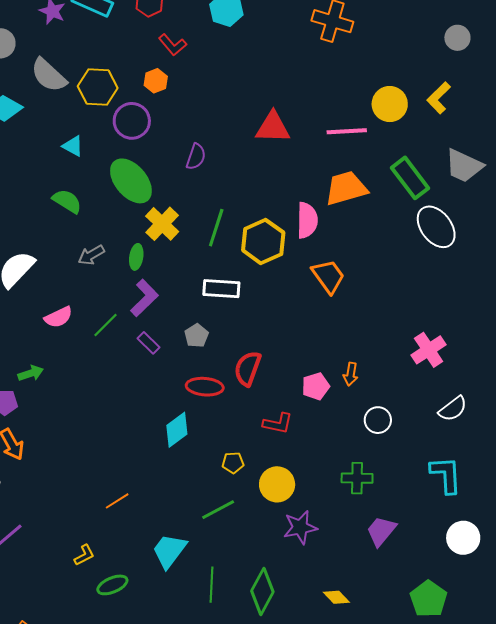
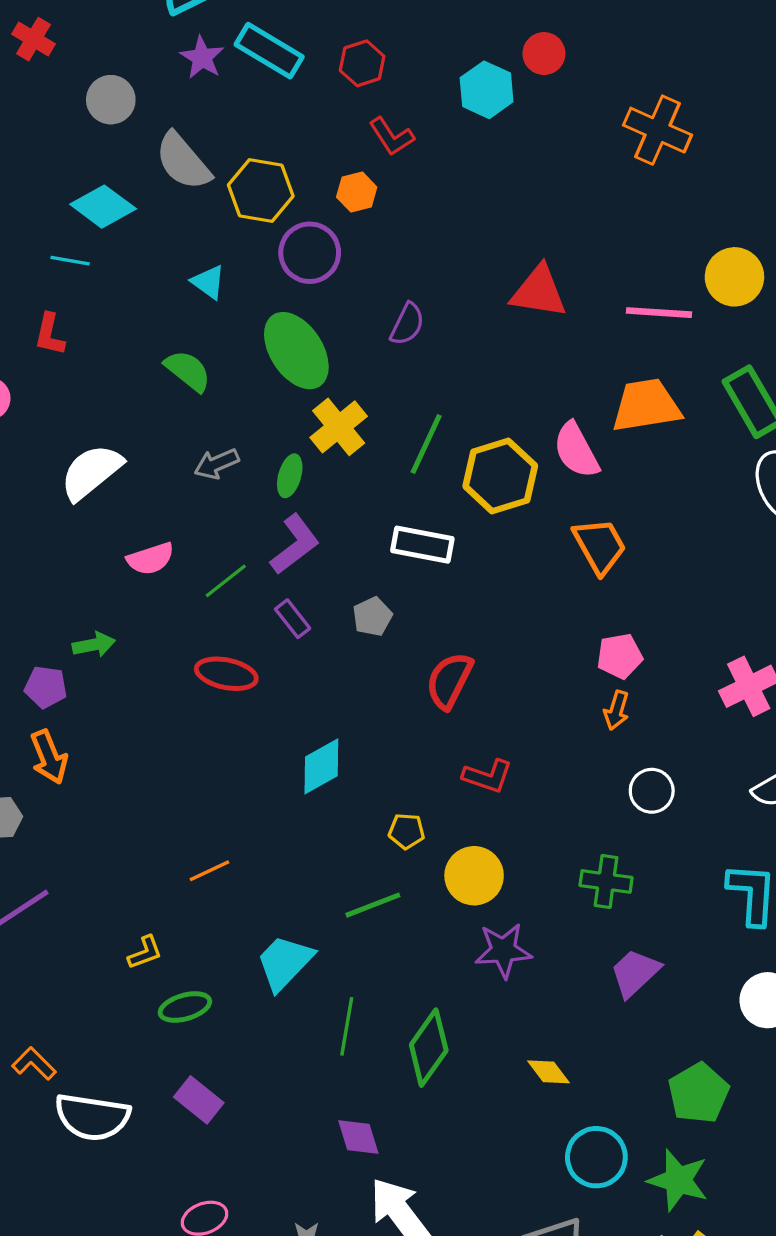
pink semicircle: (307, 220) -> (576, 450), turned 144
pink pentagon: (316, 386) -> (620, 656), moved
red ellipse: (205, 387) -> (226, 674), moved

